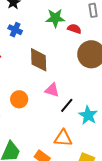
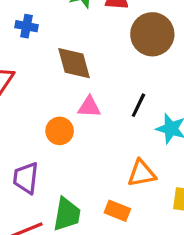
pink triangle: (52, 90) -> (89, 107), moved
black line: (67, 105) -> (138, 105), moved

